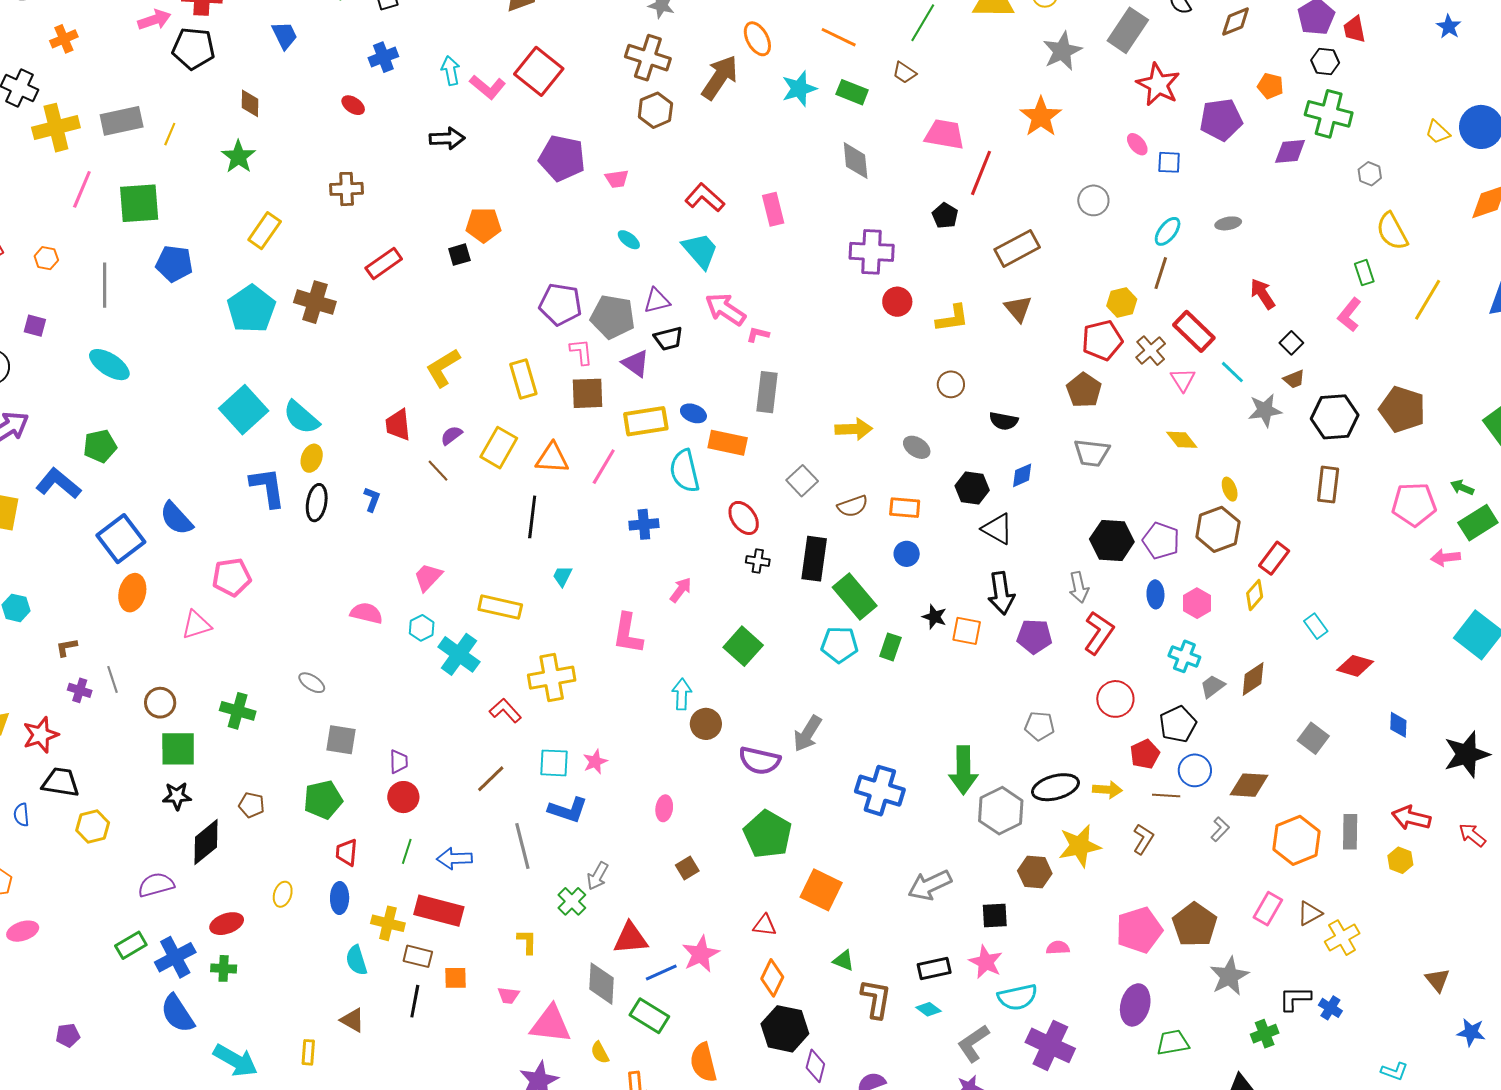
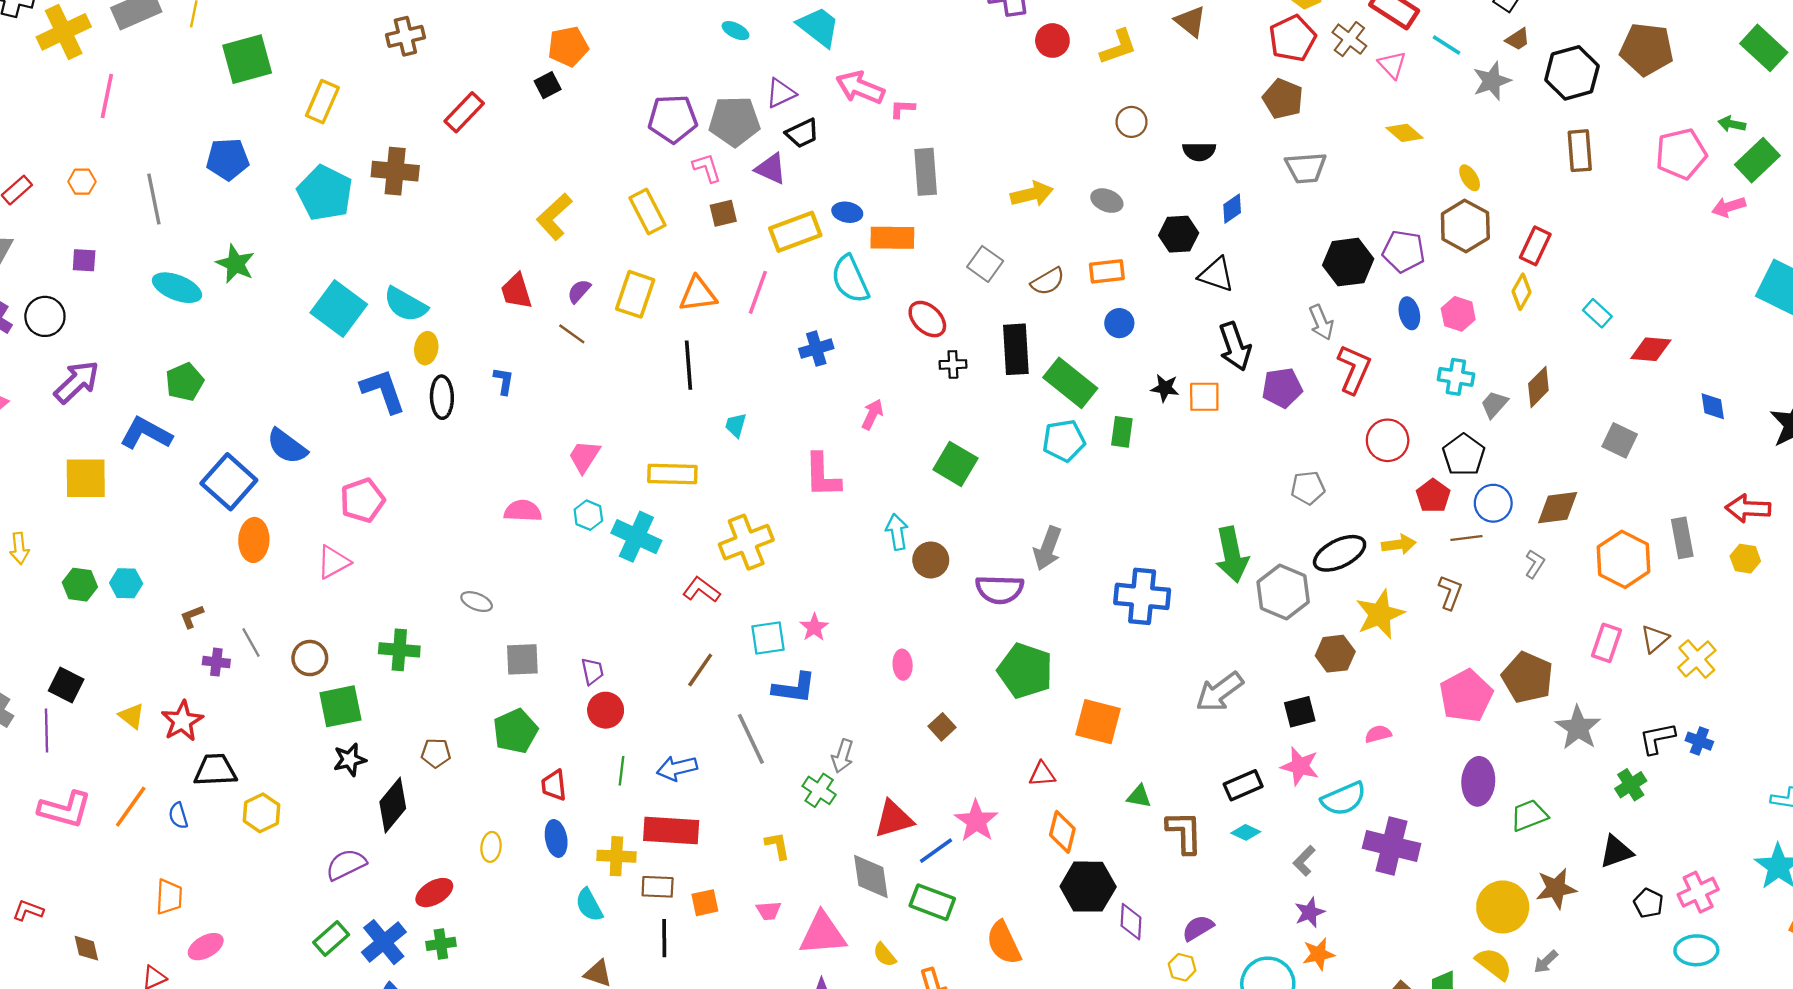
green star: (238, 157) -> (235, 264), moved
green square: (139, 203) -> (247, 59), moved
brown square: (588, 393) -> (723, 213), size x0.7
gray L-shape: (973, 1043) -> (1304, 861), size x0.7

